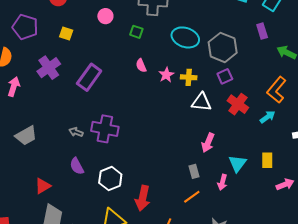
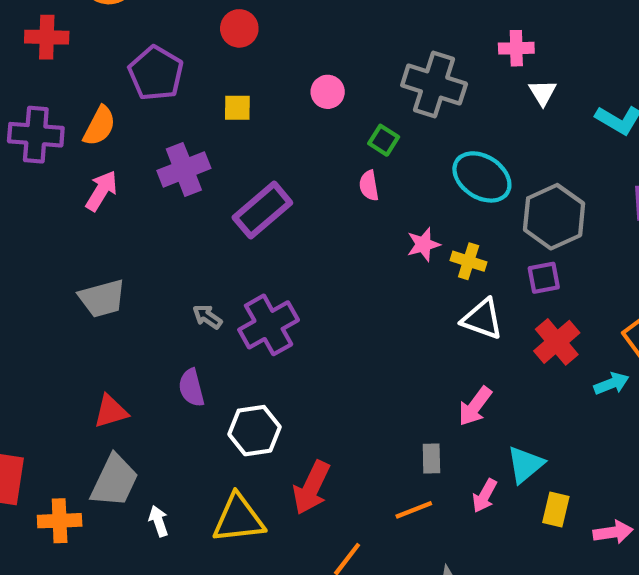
yellow square: (66, 34) -> (237, 108), turned -32
pink semicircle: (141, 66) -> (369, 186), moved
purple cross: (105, 129) -> (269, 325), turned 36
yellow rectangle: (267, 160) -> (556, 510), moved

